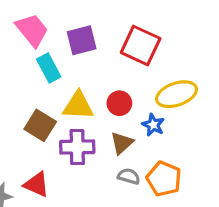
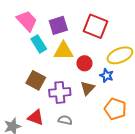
yellow triangle: (78, 106) -> (63, 51), moved
gray semicircle: (129, 176) -> (65, 120), moved

